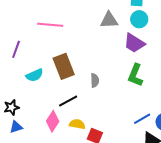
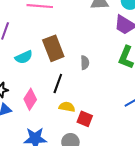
black line: (68, 101) -> (58, 83), turned -42
pink diamond: (53, 121) -> (30, 99), moved

